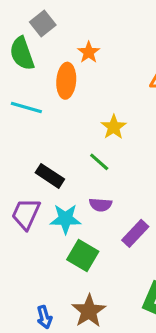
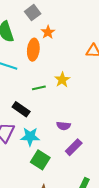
gray square: (43, 23) -> (33, 13), moved
green line: (99, 162) -> (39, 88), moved, turned -56
purple semicircle: (101, 205) -> (64, 126), moved

